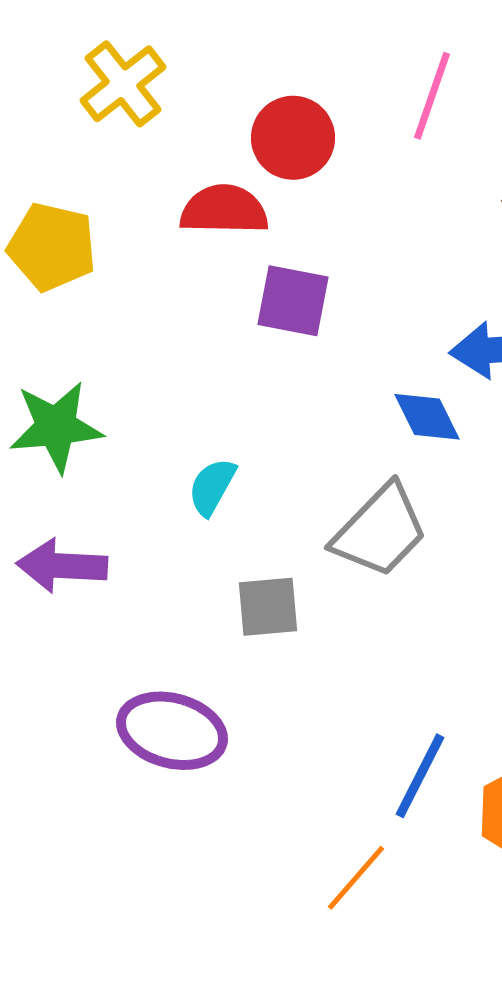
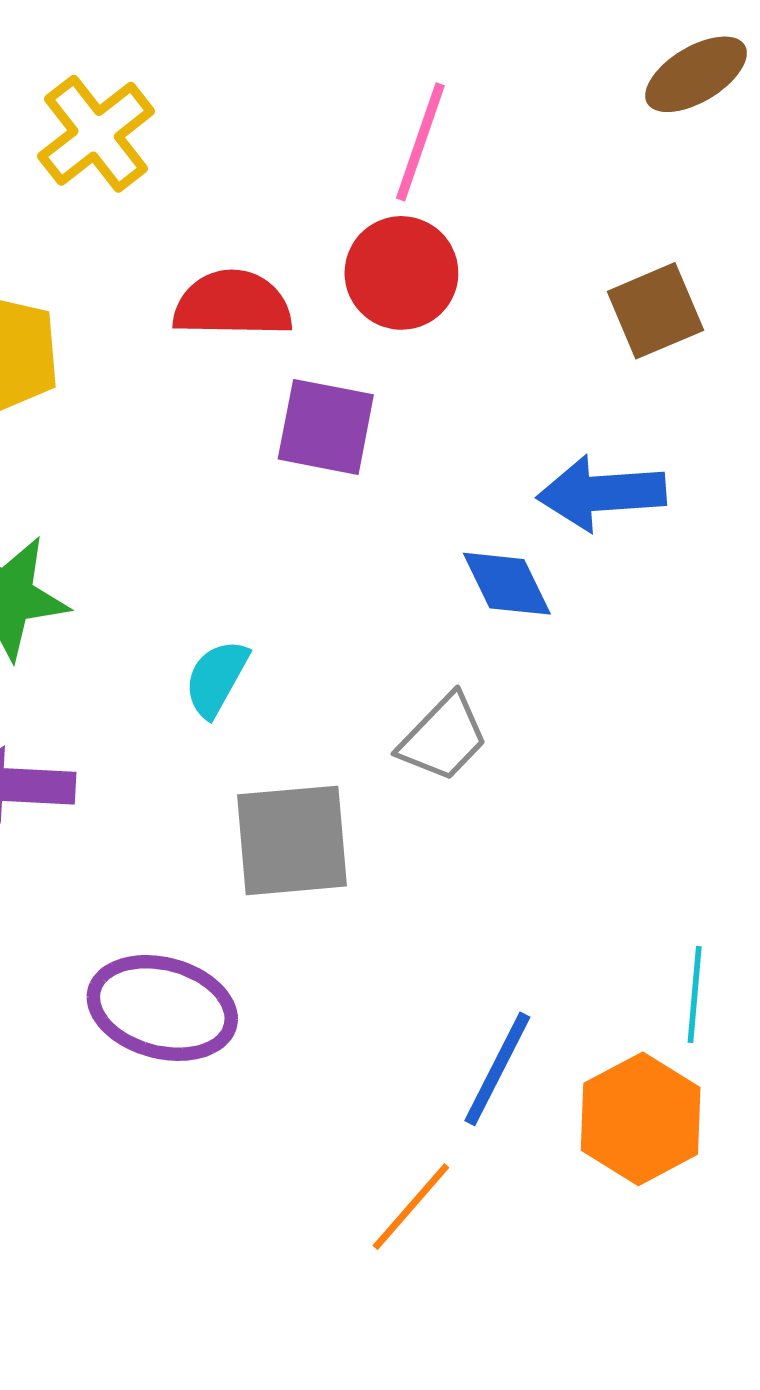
pink line: (432, 96) -> (420, 142), moved
red circle: (293, 138) -> (401, 273), moved
gray trapezoid: (380, 531) -> (443, 738), size x0.7
gray square: (268, 607) -> (292, 840), size x1.4

